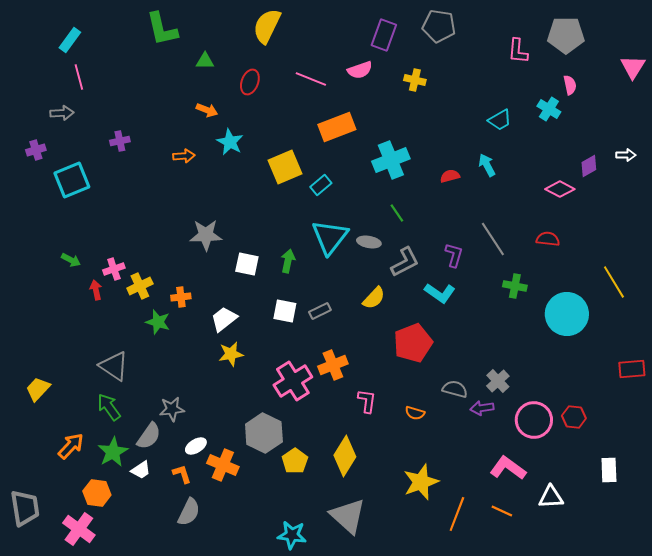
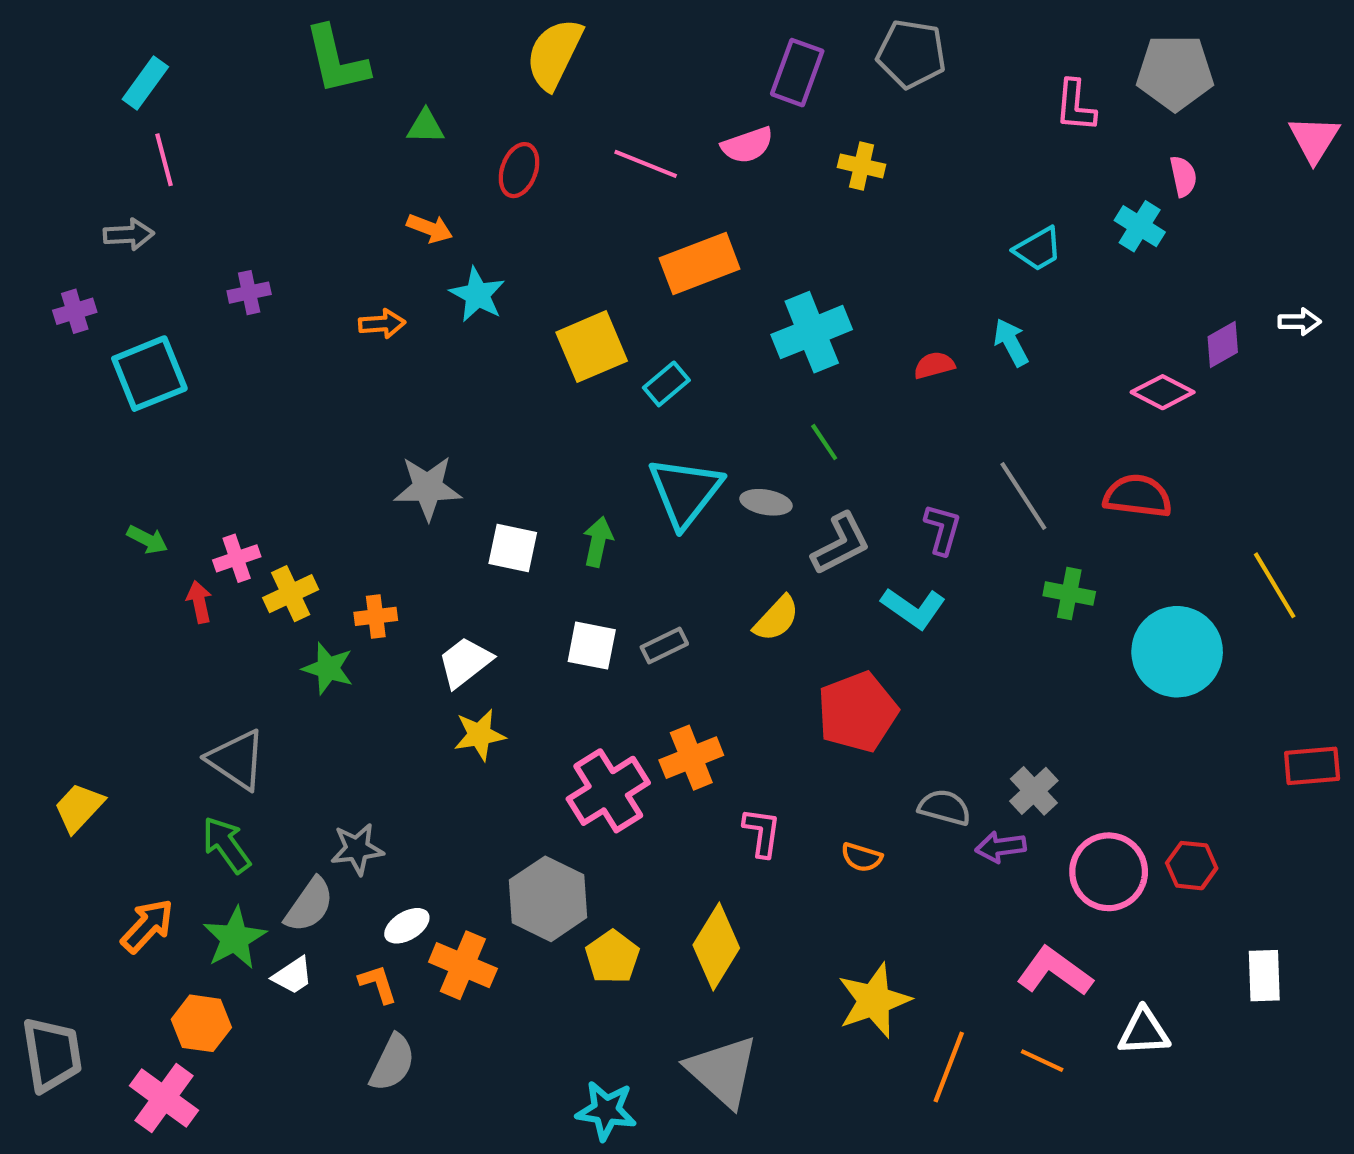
red semicircle: (548, 239) -> (1138, 496), size x1.4

